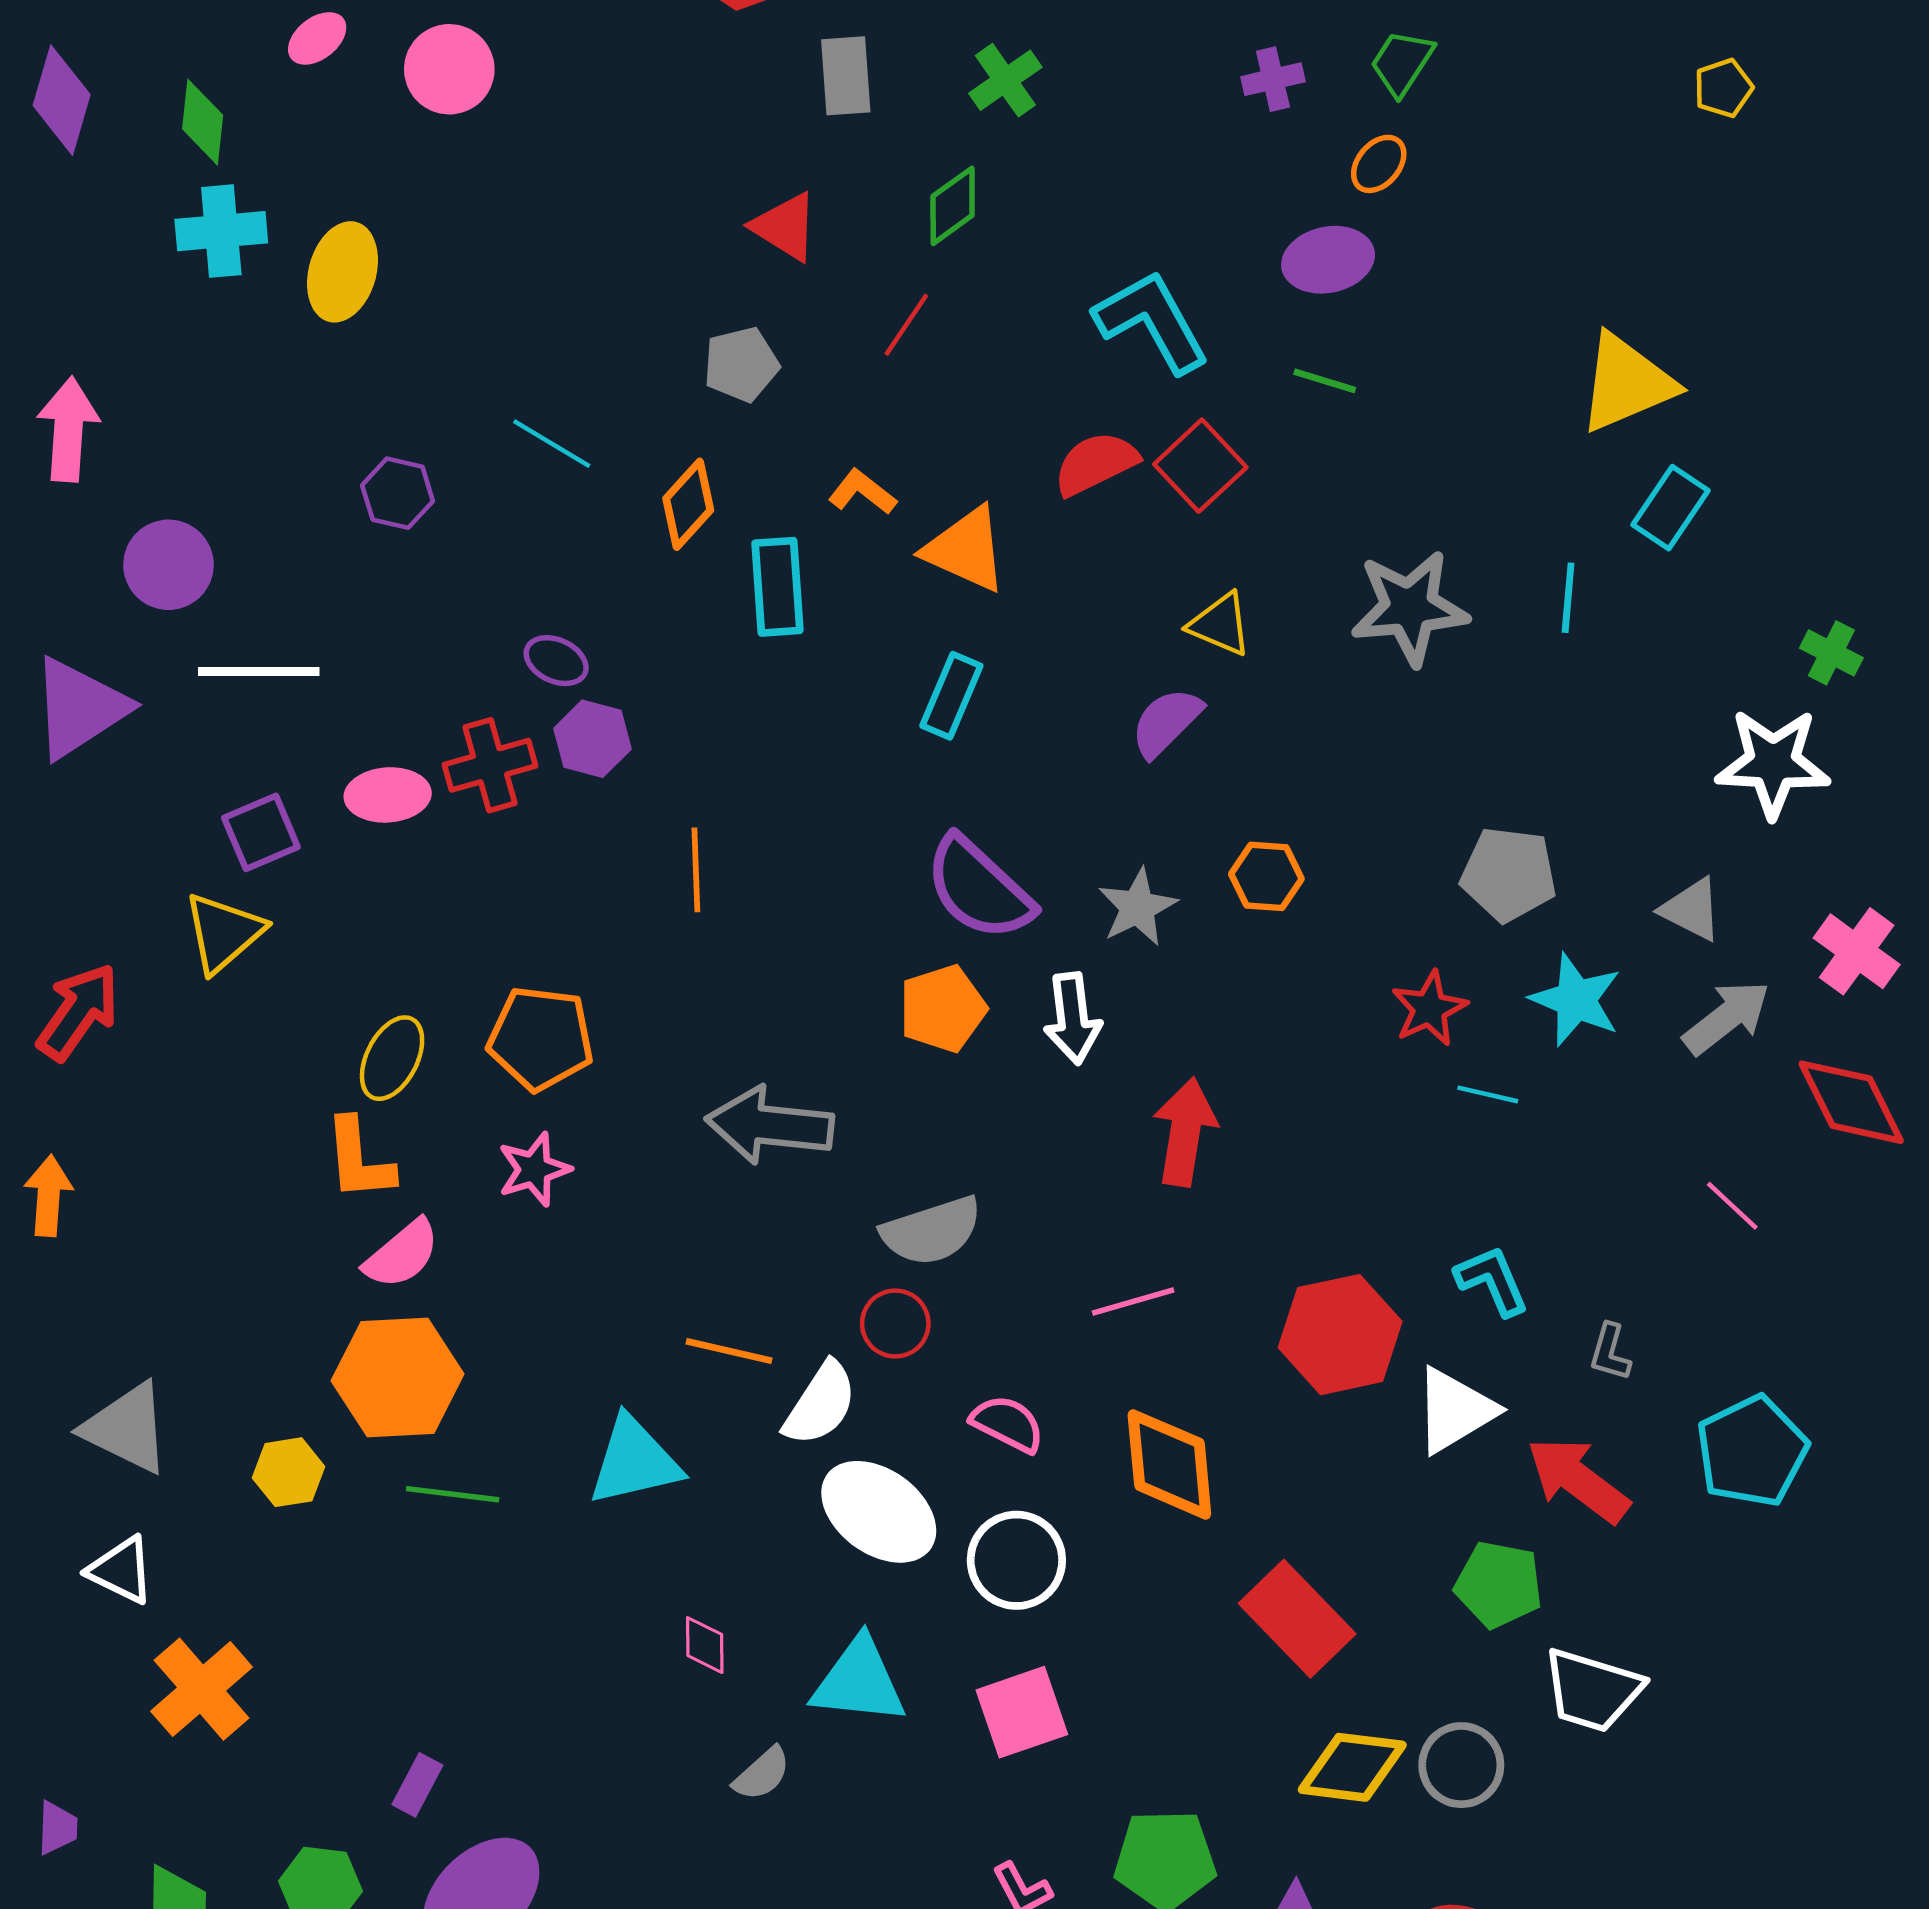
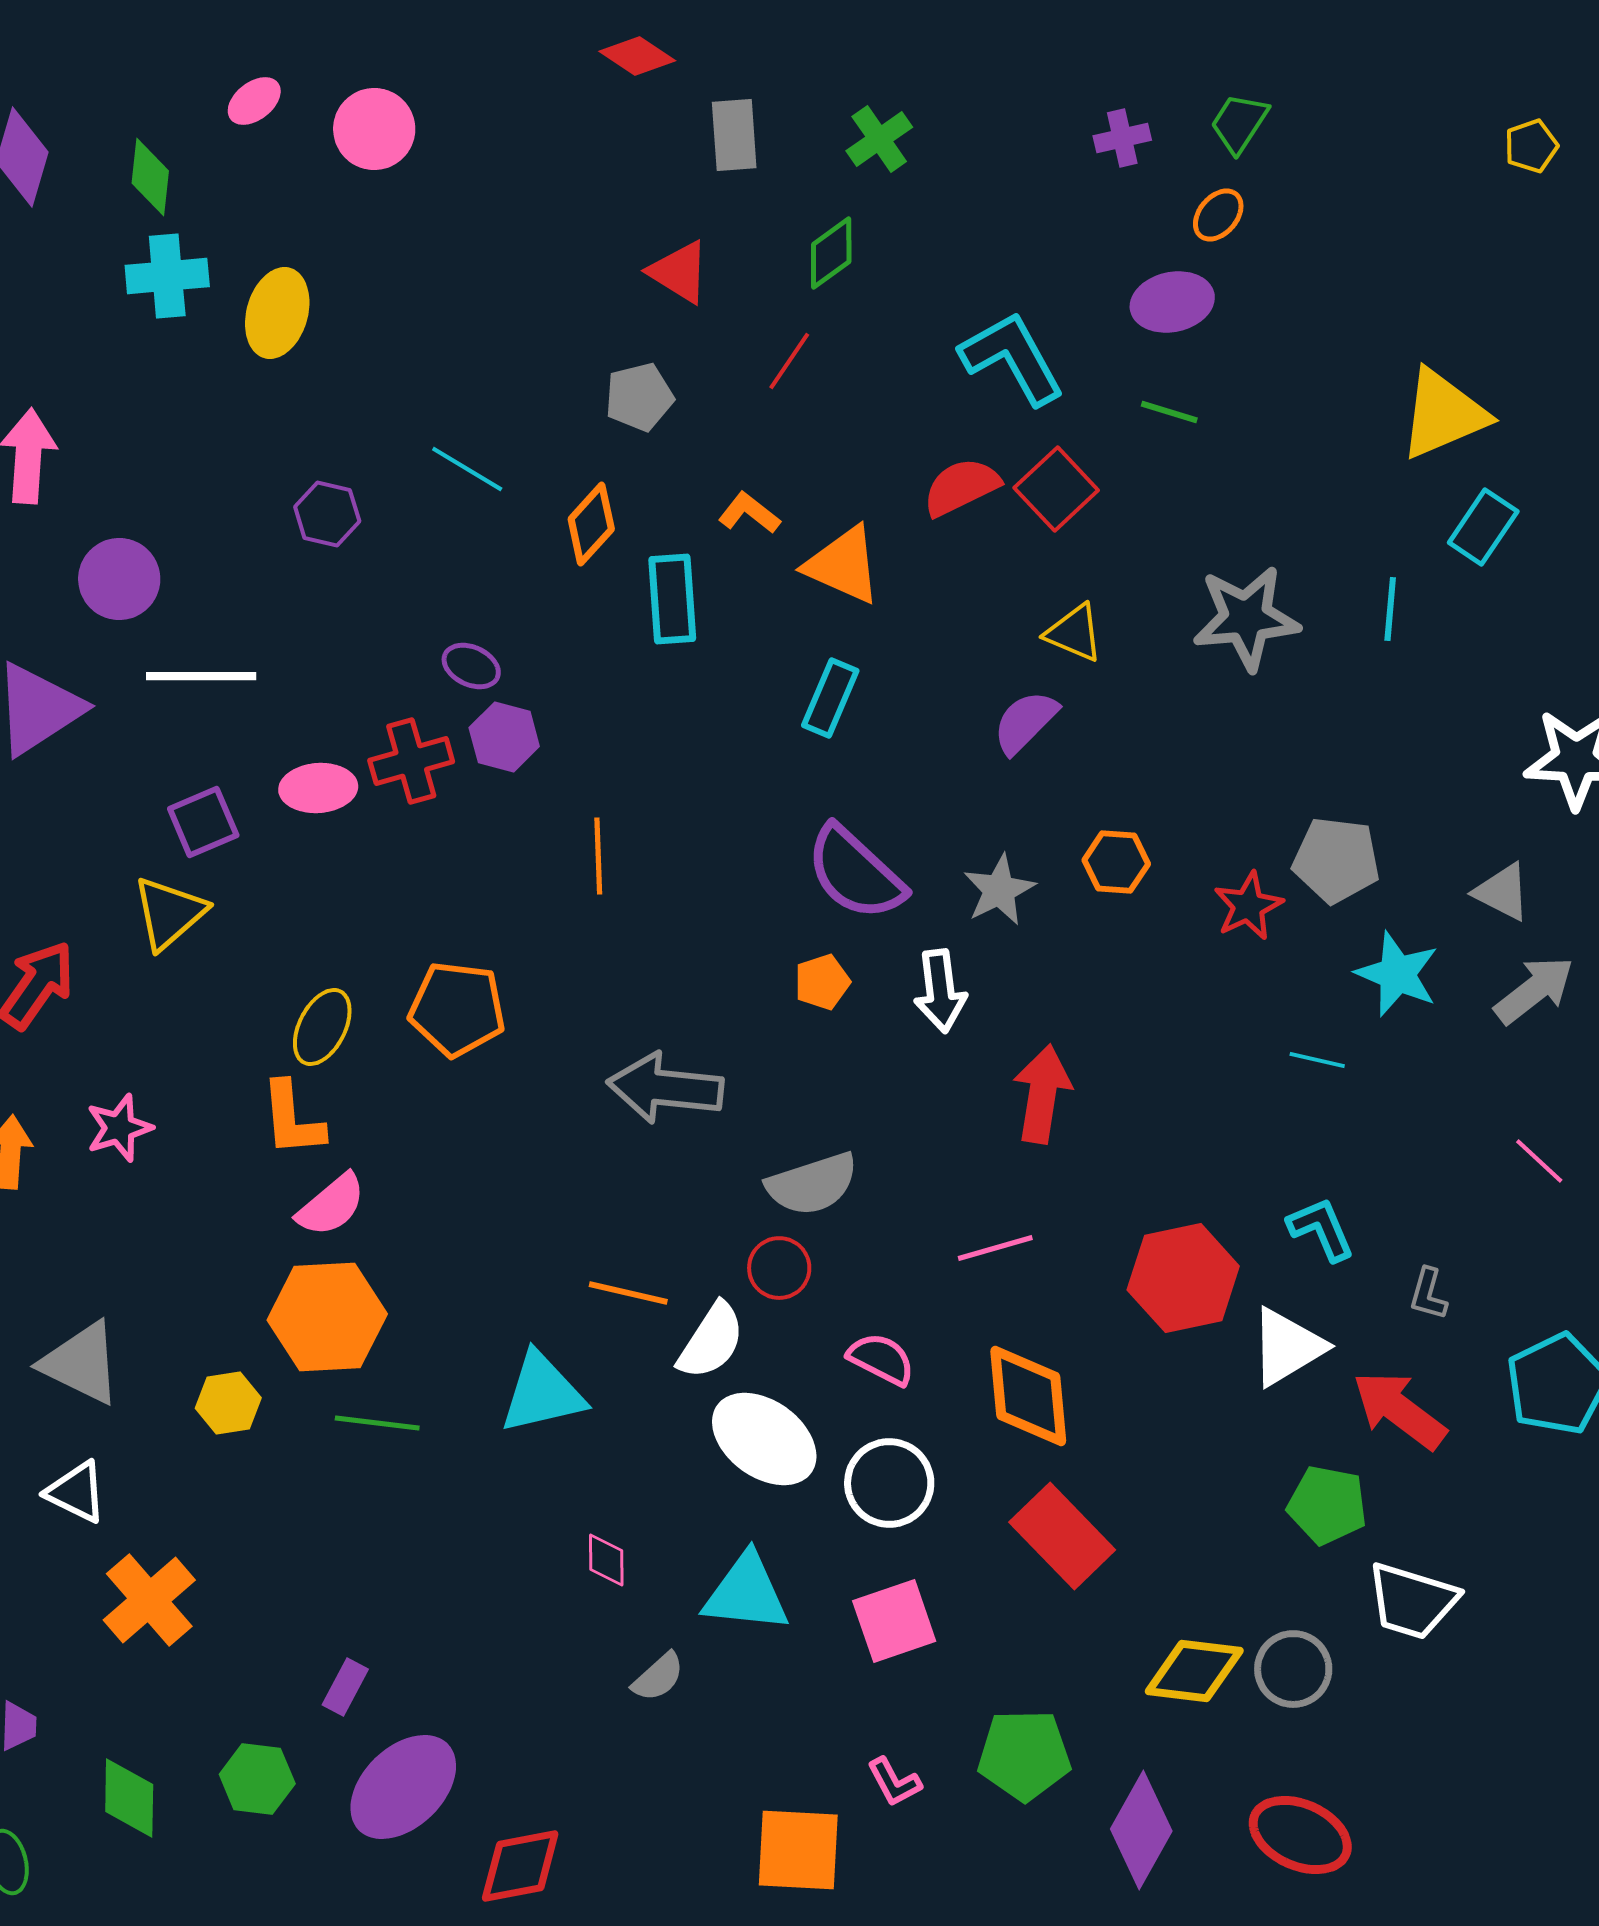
orange pentagon: (943, 1009) -> (822, 982), size x0.7
red star: (1429, 1009) -> (1248, 906), moved
pink star: (534, 1169) -> (119, 1128), moved
red rectangle: (1297, 1619) -> (1062, 1536), moved

